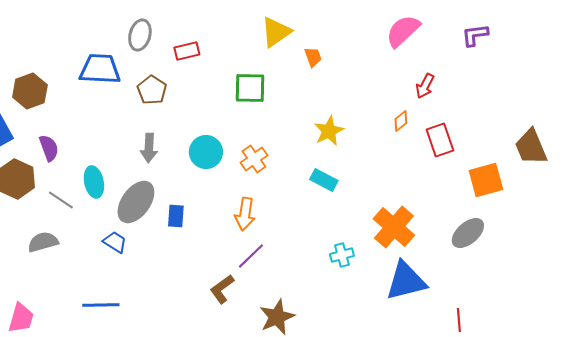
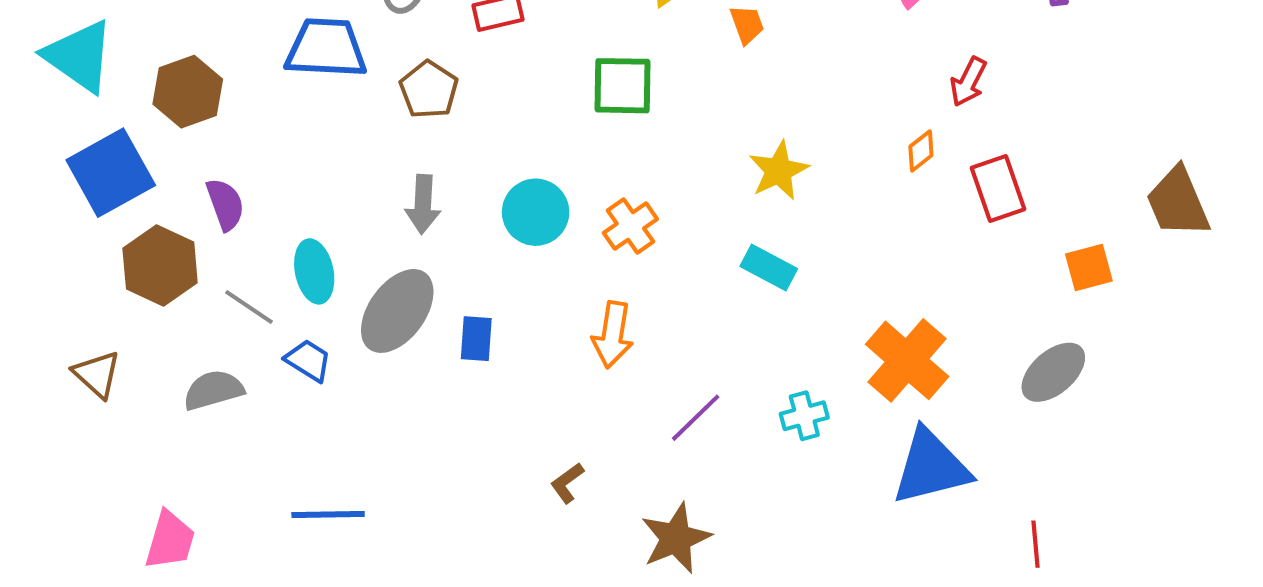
orange square: (486, 180) -> (1089, 268), size x0.7
blue trapezoid: (115, 242) -> (308, 360), moved
purple line: (251, 256) -> (696, 418), moved
brown L-shape: (222, 289) -> (567, 483), size x0.7

